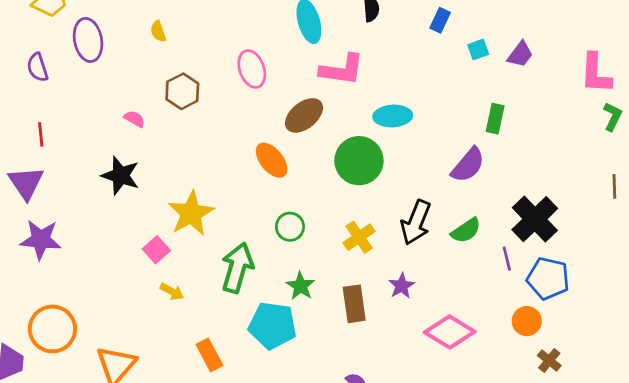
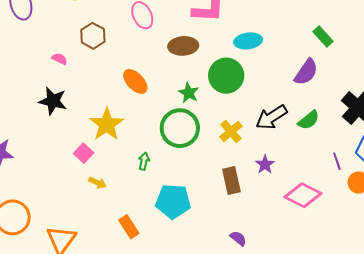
brown ellipse: (304, 115) -> (183, 46), turned 40
green rectangle: (495, 119) -> (323, 37), turned -50
orange ellipse: (272, 160) -> (135, 81), moved
black arrow: (416, 222) -> (272, 117), turned 40
green circle: (290, 227) -> (180, 128), size x1.8
purple line: (507, 259) -> (337, 161), moved
green arrow: (237, 268) -> (144, 161), size x0.5
green star: (301, 286) -> (189, 93), moved

